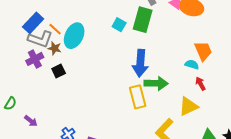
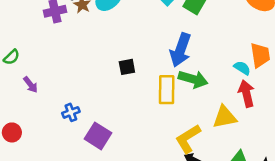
black square: (59, 71) -> (127, 67), moved
red arrow: (200, 84) -> (246, 94), size x1.5

